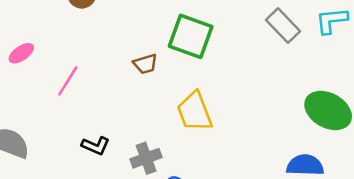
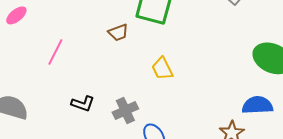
pink ellipse: (21, 53) -> (16, 15), moved
yellow trapezoid: (195, 112) -> (162, 69), size x0.7

